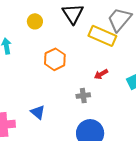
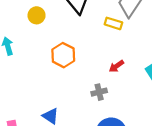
yellow rectangle: (102, 36) -> (113, 23), size x0.6

